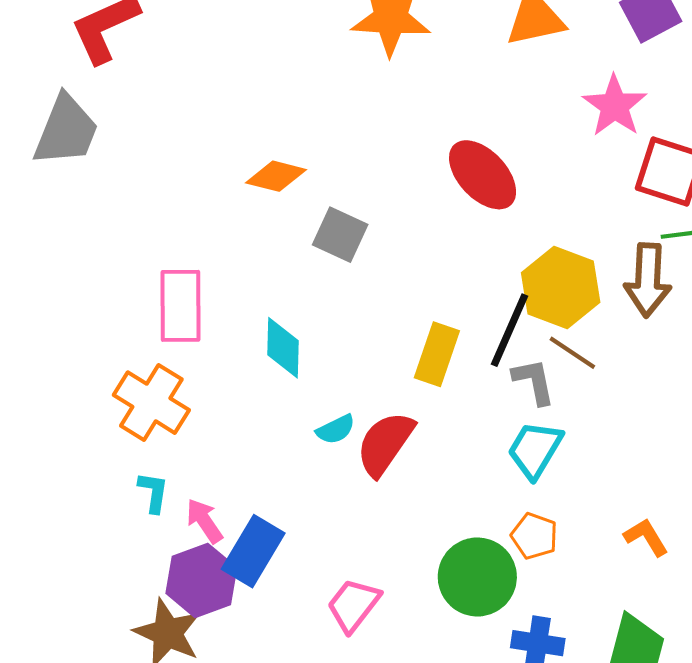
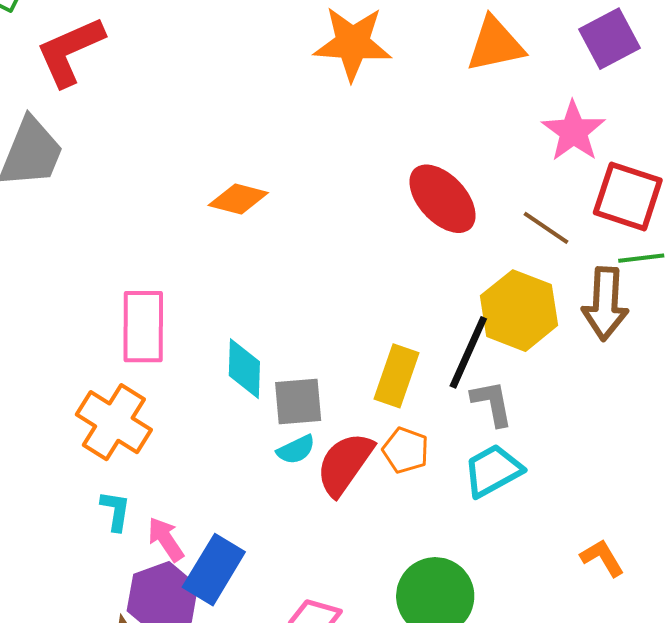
gray square: (340, 235) -> (298, 402), moved, turned -30
brown line: (572, 353) -> (546, 228), moved
cyan trapezoid: (535, 450) -> (493, 471), turned 30
orange pentagon: (534, 536) -> (406, 450), moved

